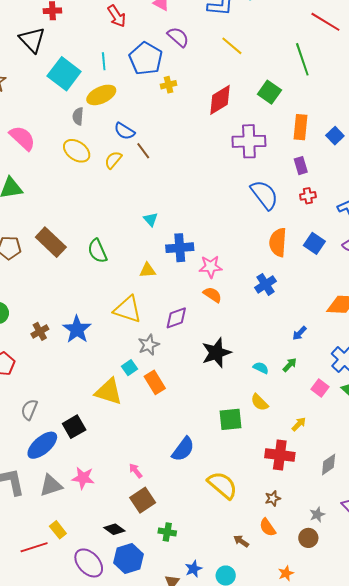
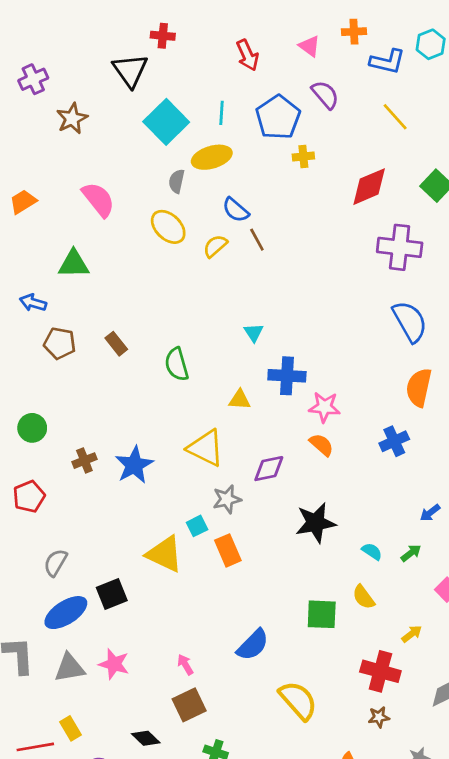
brown rectangle: (51, 242) -> (116, 344), size x0.6
brown star: (273, 498) -> (379, 717), moved

